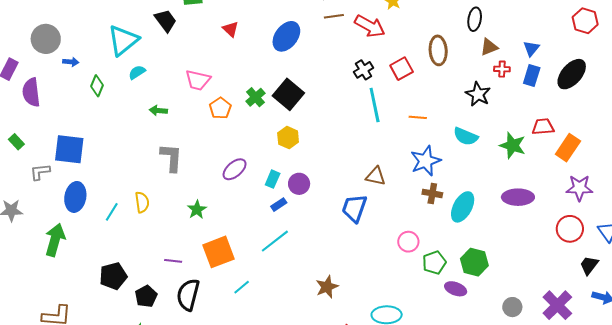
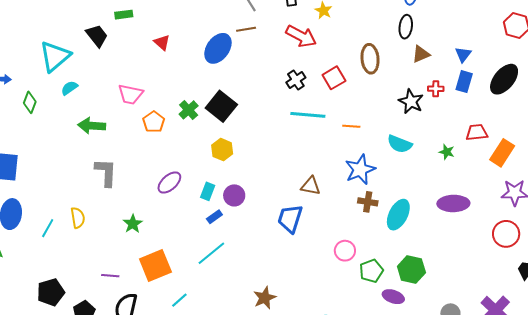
brown line: (334, 16) -> (246, 29), moved
red cross: (502, 69) -> (436, 89), moved
cyan line: (375, 105) -> (308, 115), turned -72
green arrow: (158, 111) -> (92, 126), size x1.5
green star: (513, 145) -> (447, 152), size x0.6

